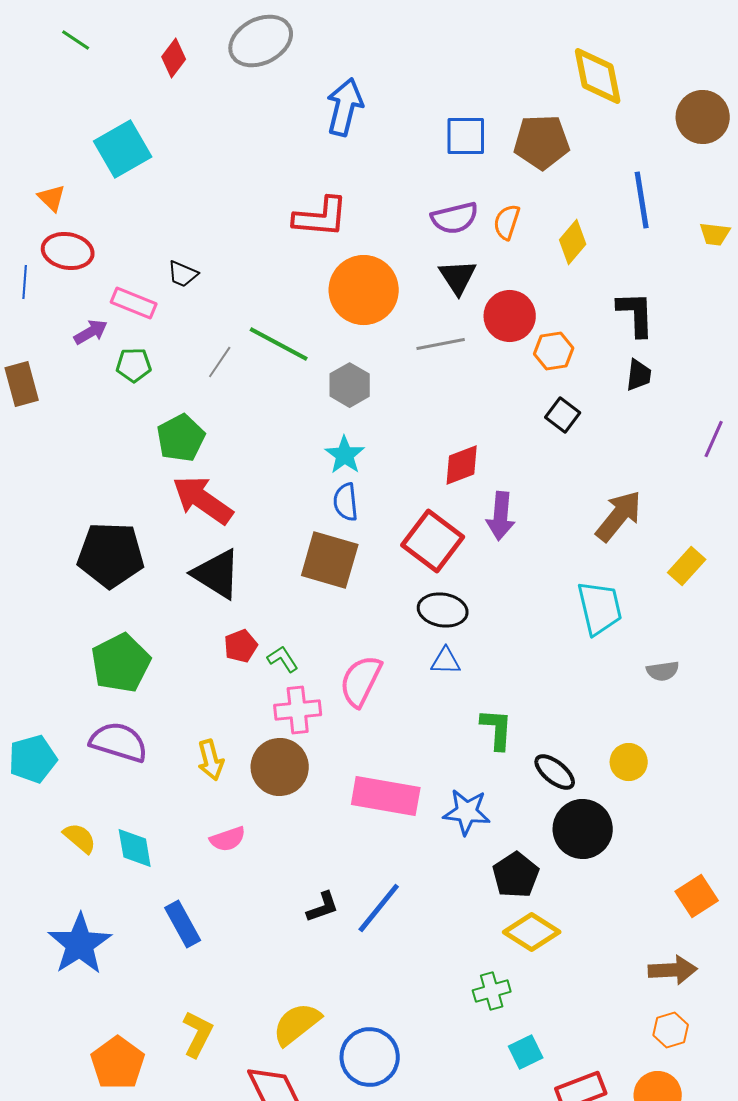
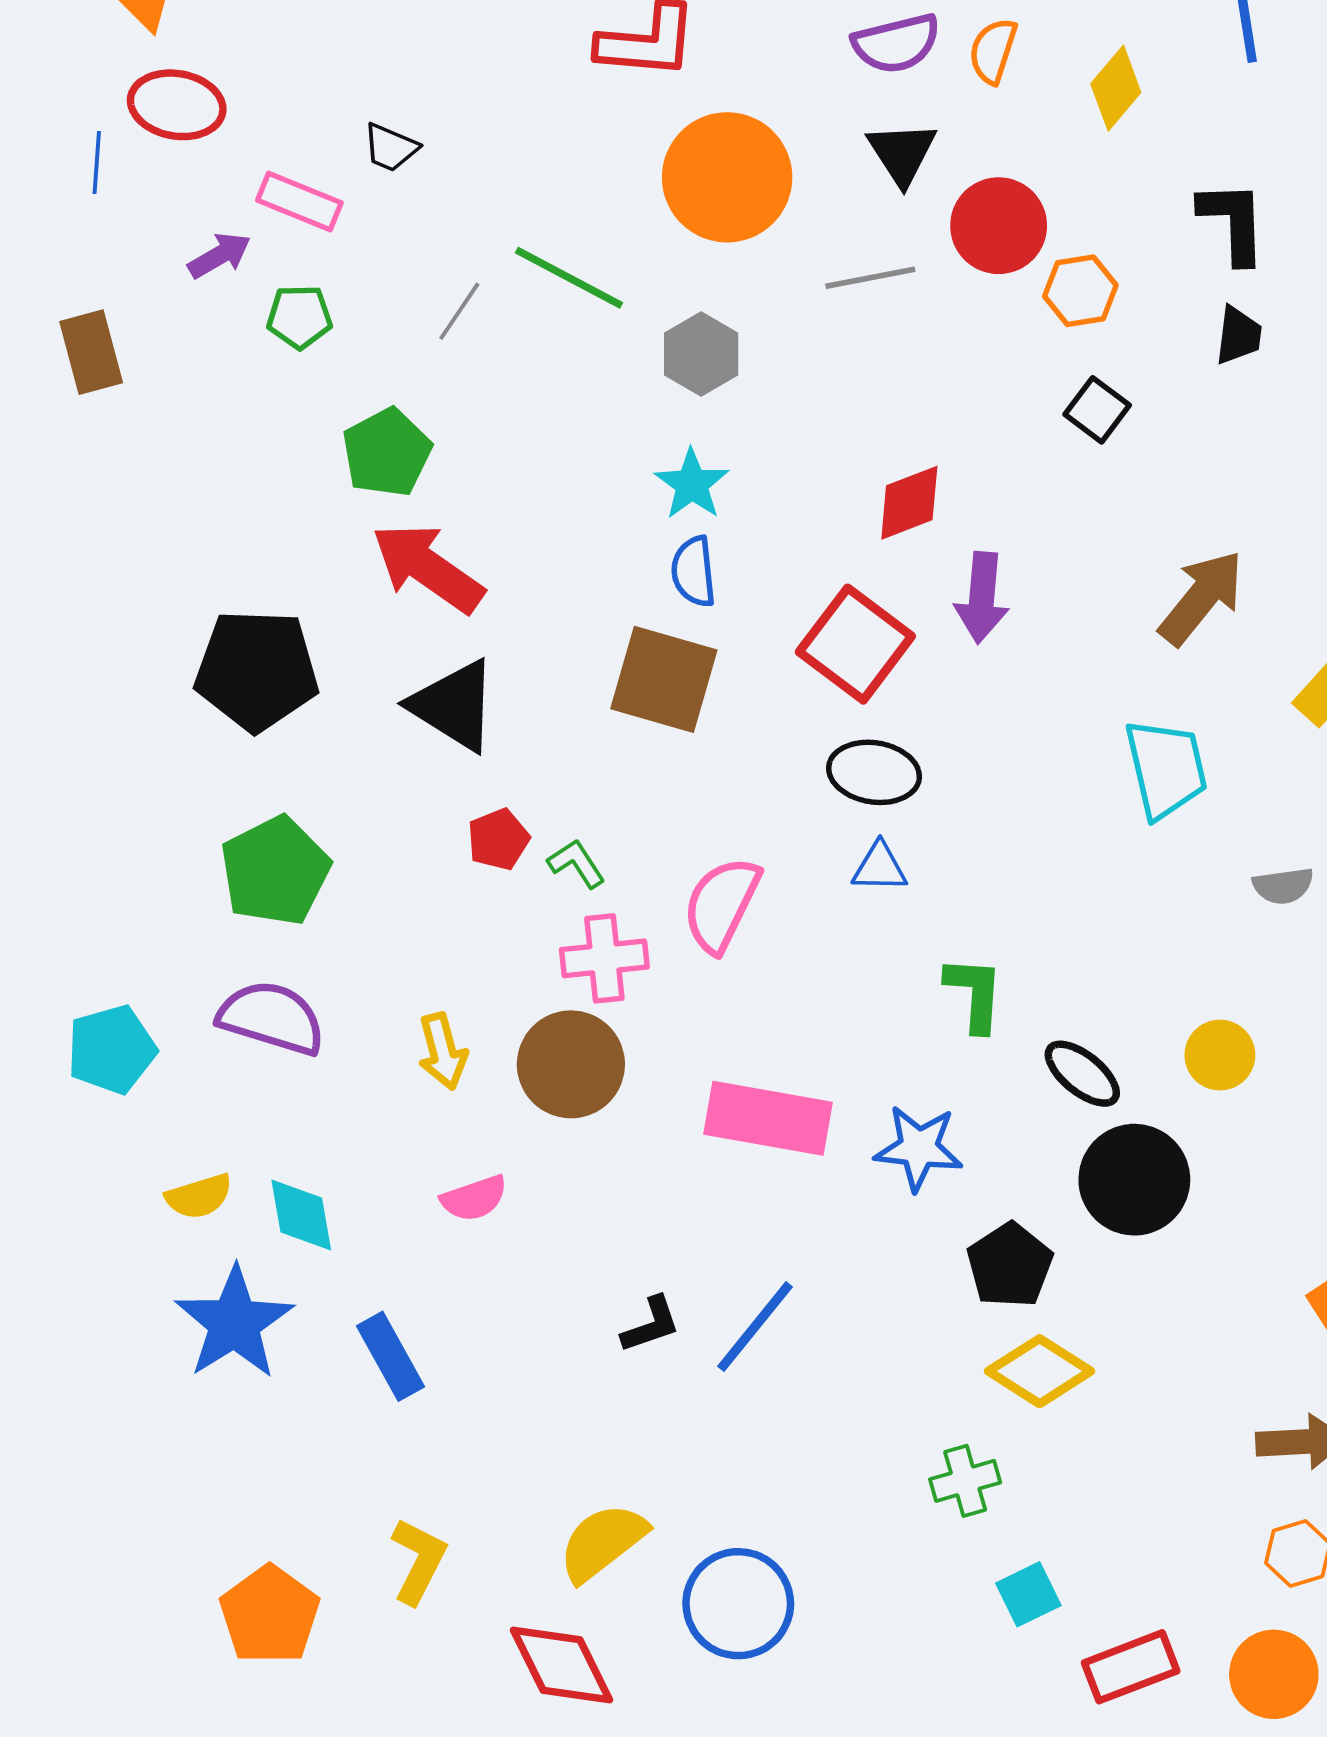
yellow semicircle: (80, 838) -> (199, 1196), turned 123
blue star: (80, 944) -> (234, 1323), moved

